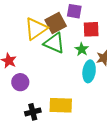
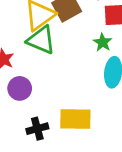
green triangle: (54, 43) -> (41, 40), moved

